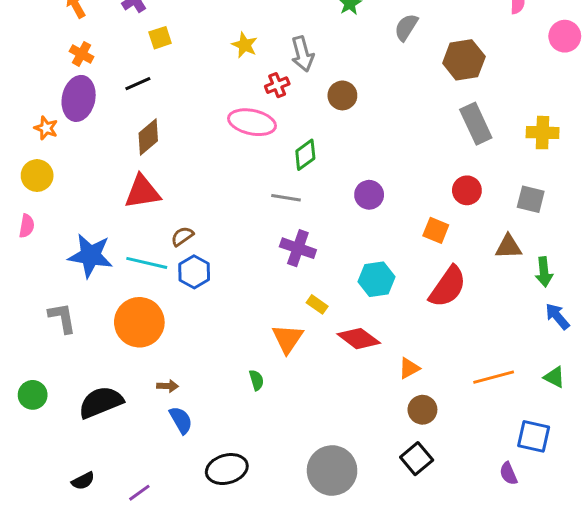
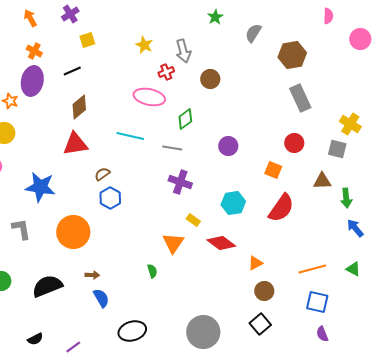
yellow cross: (543, 133) -> (350, 124), moved, turned 30
cyan line: (147, 263) -> (130, 136), moved
blue square: (534, 436) -> (317, 302), moved

